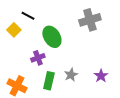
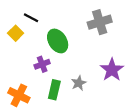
purple star: (101, 76) -> (112, 70), moved, size x1.5

